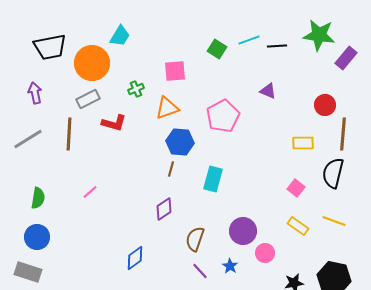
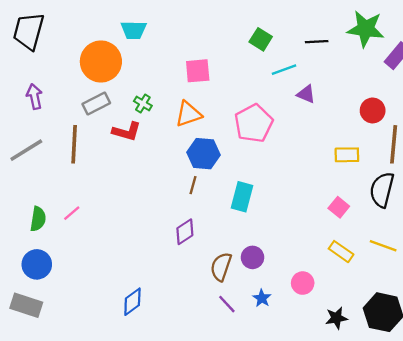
cyan trapezoid: (120, 36) -> (134, 30), turned 60
cyan line: (249, 40) -> (284, 70), moved
black trapezoid: (50, 47) -> (29, 31), moved, turned 116
green square: (217, 49) -> (261, 39), moved
green cross: (136, 89) -> (143, 103), moved, turned -35
pink line: (90, 192) -> (72, 213), moved
purple circle: (243, 231) -> (253, 257), moved, size x0.7
blue diamond: (135, 258) -> (132, 302), moved

